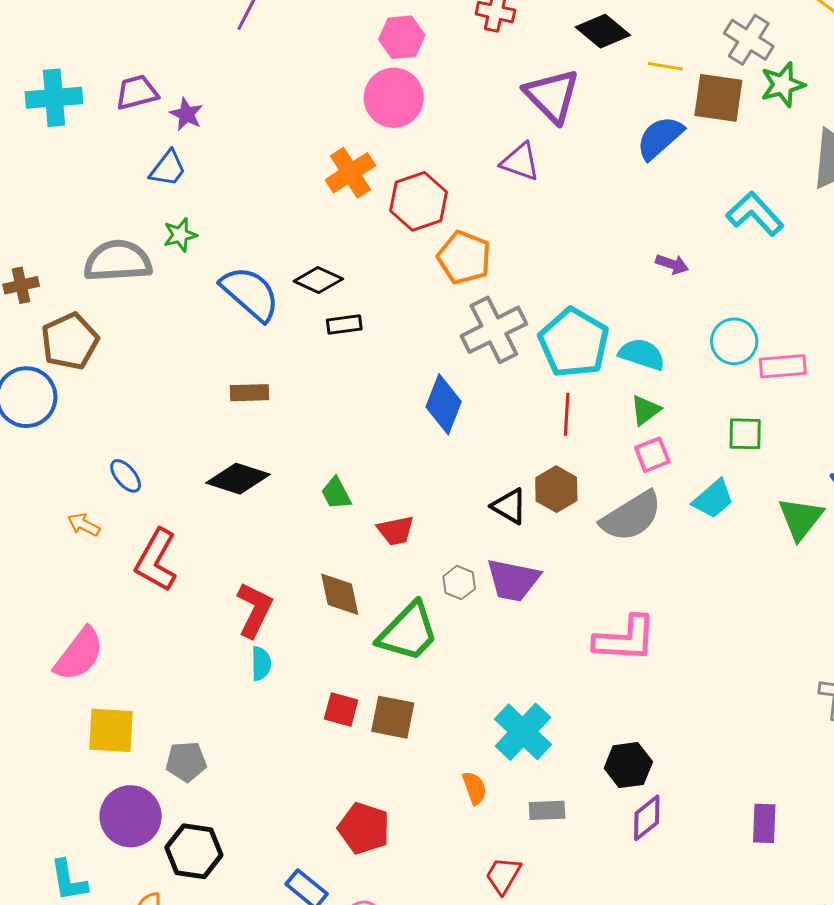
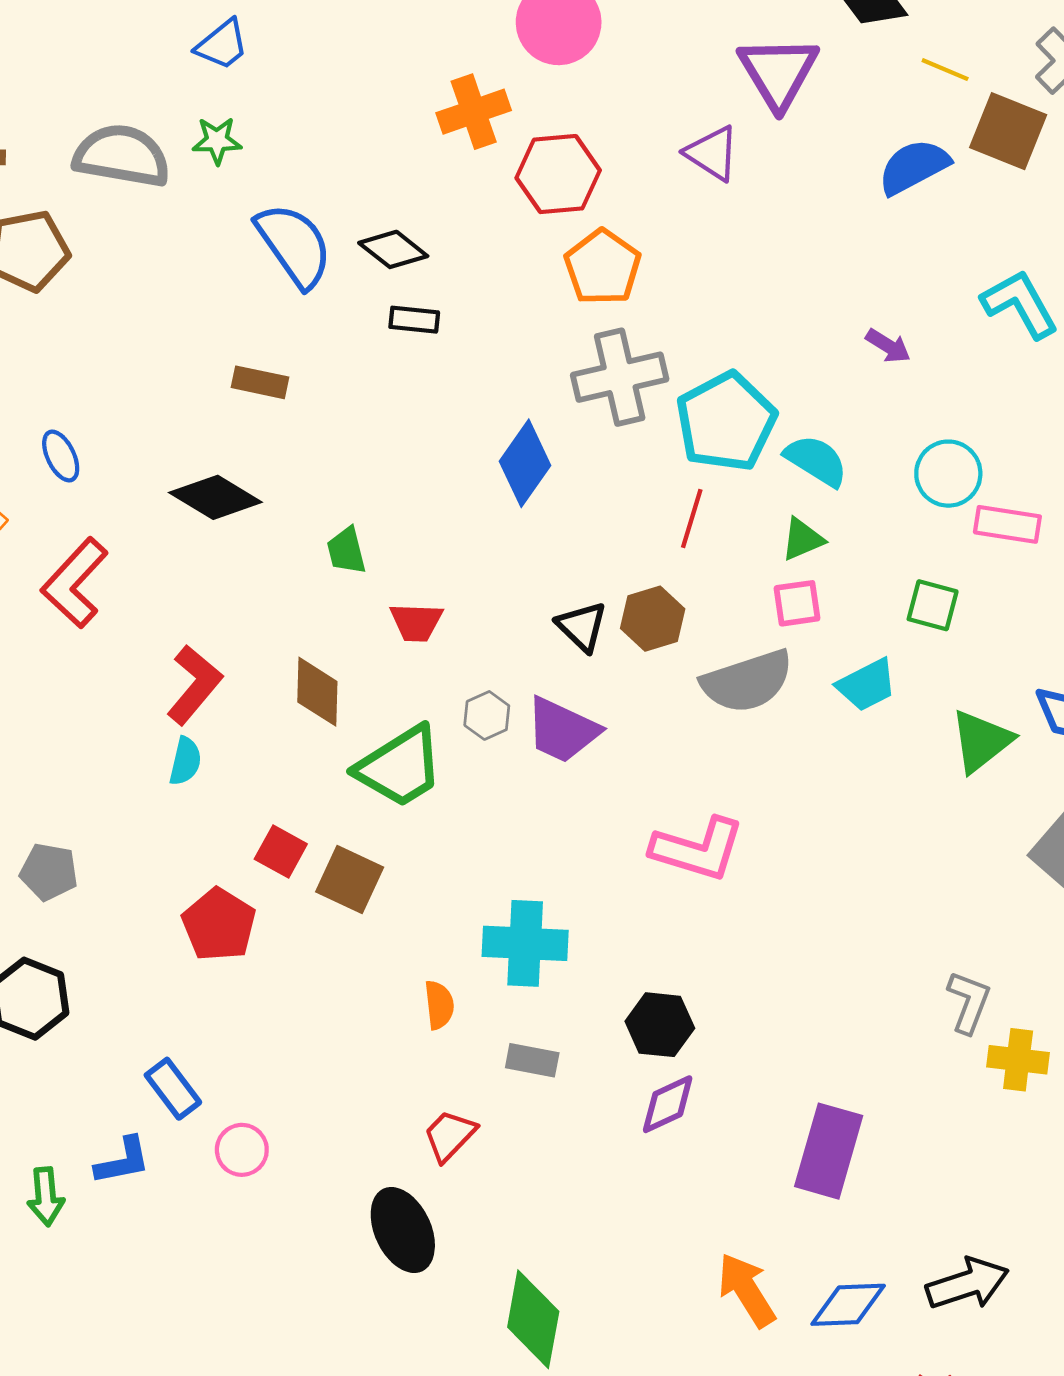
cyan cross: (523, 732) -> (525, 943), turned 36
purple rectangle: (764, 823) -> (829, 1151), size x1.6
red pentagon: (364, 828) -> (219, 925), moved

